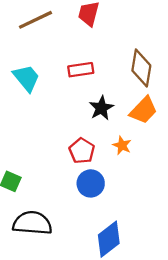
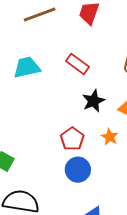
red rectangle: (81, 70) -> (77, 64), turned 40
cyan trapezoid: (26, 78) -> (27, 67), turned -68

